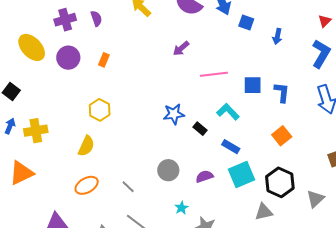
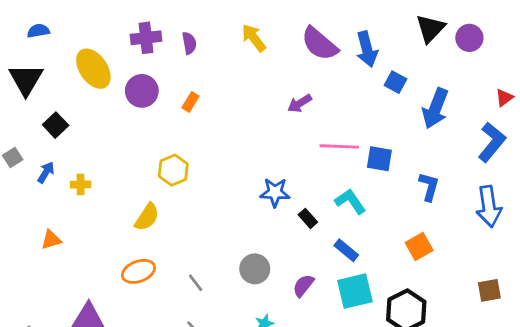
blue arrow: (277, 36) -> (435, 108), size x1.8
blue square: (253, 85) -> (379, 159), moved
yellow cross: (36, 131) -> (81, 184), size x0.6
orange triangle: (21, 173) -> (51, 240), size x0.6
purple semicircle: (204, 176) -> (303, 286), turned -42

